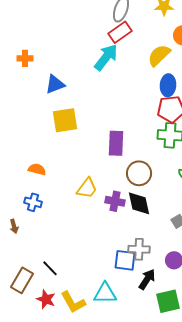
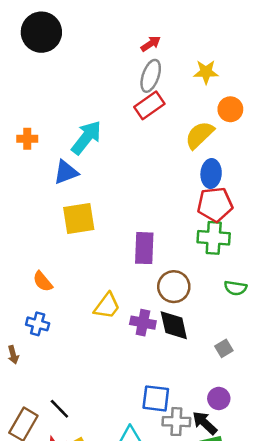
cyan arrow: (106, 57) -> (86, 138), moved
orange semicircle: (37, 169) -> (43, 282), turned -144
gray cross: (139, 249) -> (176, 422), moved
black arrow: (147, 279) -> (205, 423), moved, turned -80

